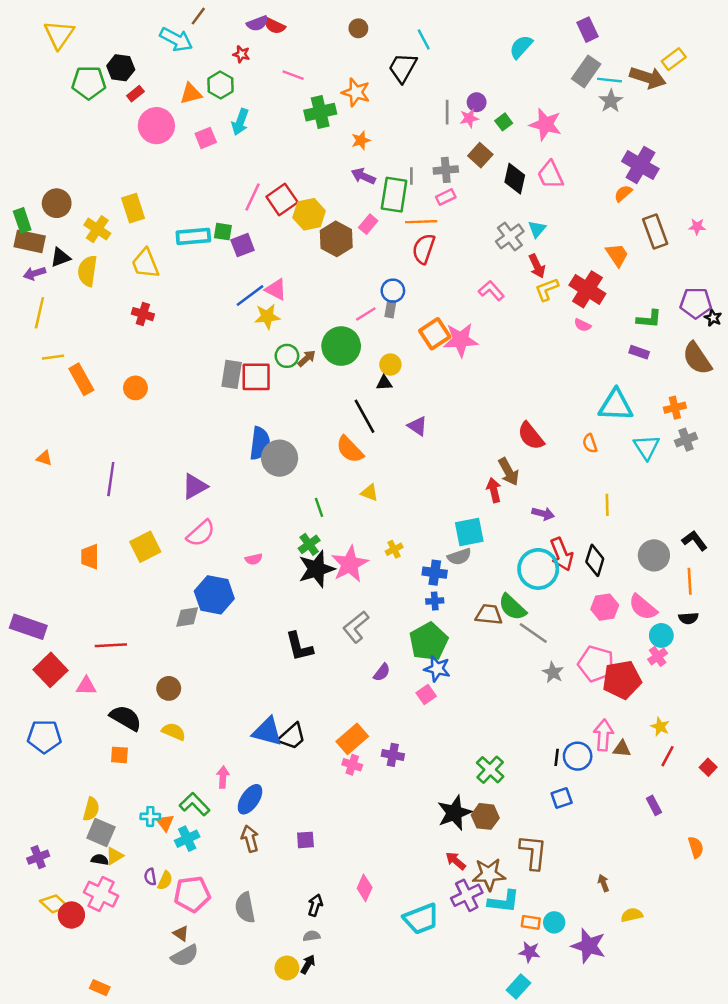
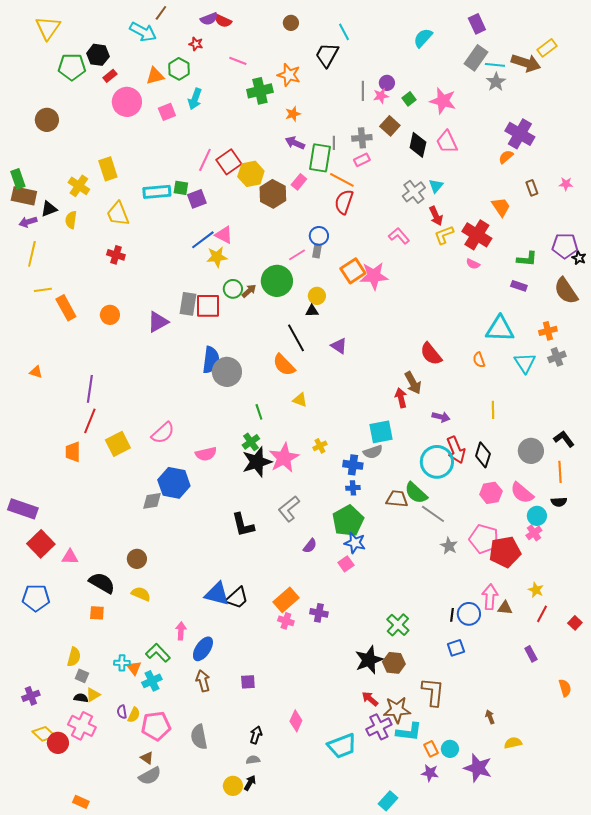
brown circle: (57, 203) -> (47, 120), moved
orange line: (421, 222) -> (342, 180), turned 30
brown rectangle: (655, 232) -> (532, 188), size x0.6
yellow semicircle: (87, 271) -> (71, 220), size x0.7
purple triangle: (195, 486) -> (158, 322), moved
pink semicircle: (254, 559) -> (206, 454), size x1.5
red line: (111, 645) -> (90, 421), moved, turned -65
gray square: (101, 832) -> (82, 676), size x0.6
orange rectangle: (531, 922) -> (431, 749), turned 56
cyan rectangle: (518, 986) -> (388, 801), moved

